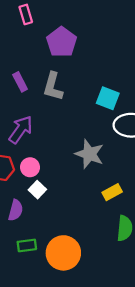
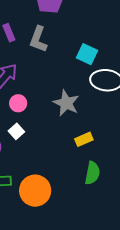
pink circle: (30, 167) -> (18, 103), moved

